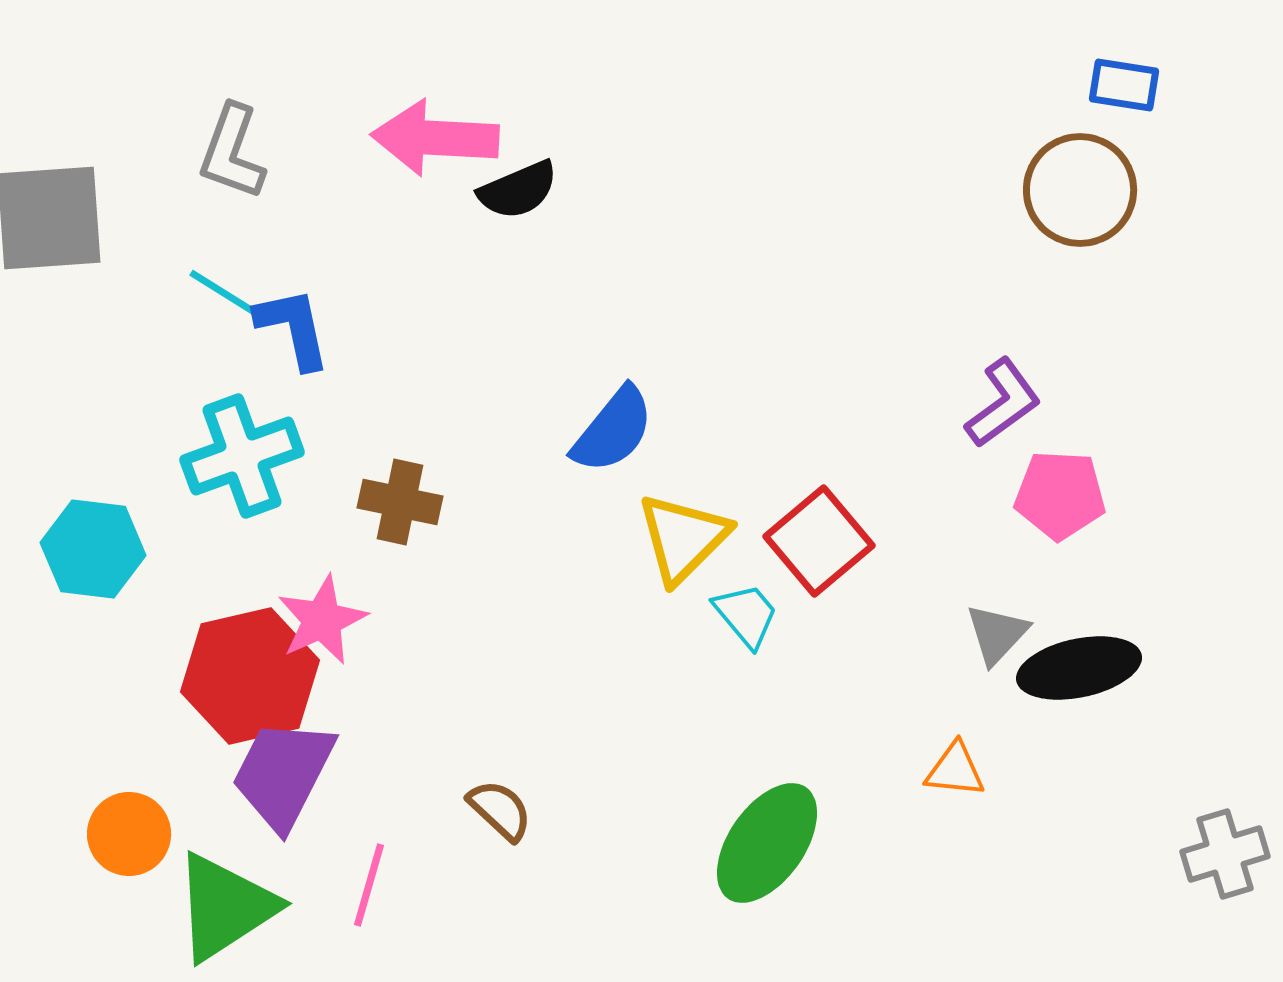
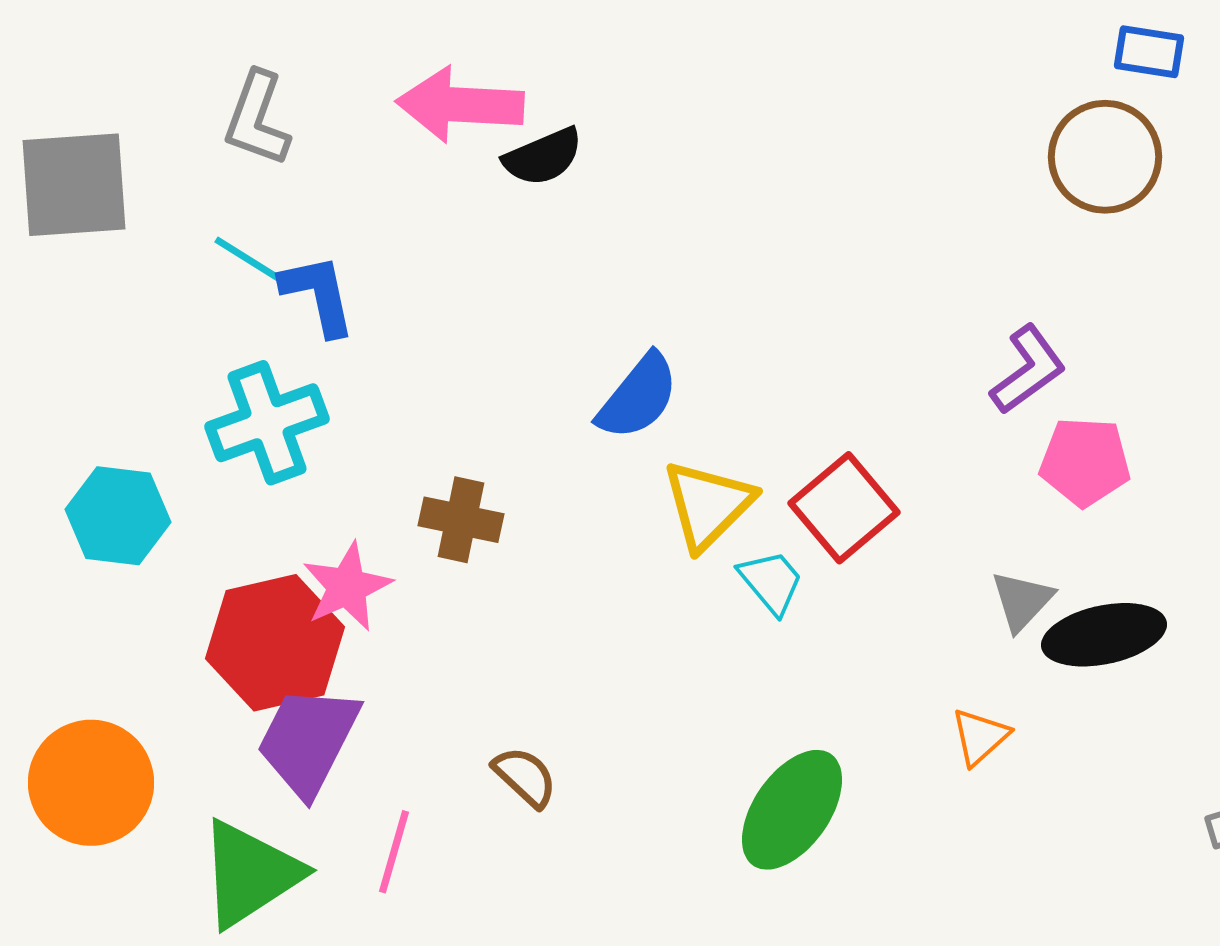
brown cross: (400, 502) -> (461, 520), moved
orange triangle: (955, 770) -> (980, 737), turned -48
orange circle: (129, 834) -> (91, 783), moved, size x1.5

